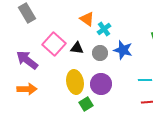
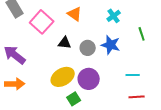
cyan cross: (104, 29) -> (114, 16), moved
pink square: (54, 44) -> (42, 22), moved
yellow ellipse: (75, 82) -> (63, 77), turned 70

